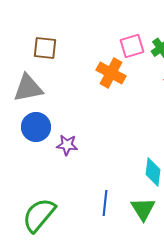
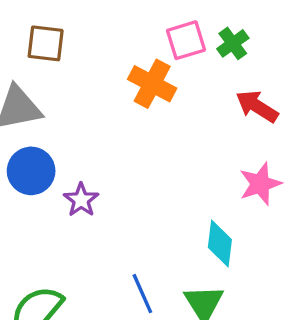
purple star: (67, 145) -> (81, 200), turned 30
blue line: (105, 203) -> (142, 294), turned -30

